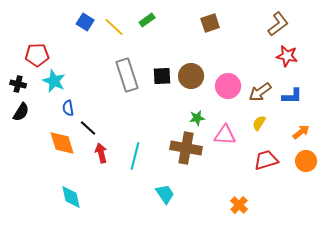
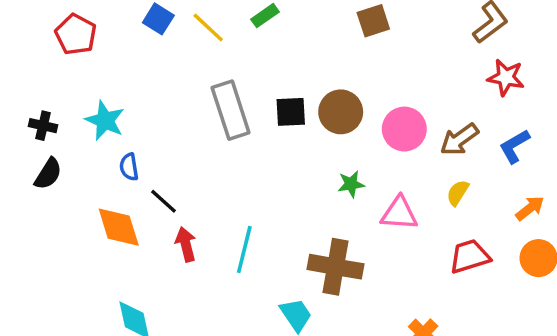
red pentagon: (37, 55) -> (76, 34), moved, turned 30
blue L-shape: (292, 96) -> (514, 146), turned 150
brown cross: (186, 148) -> (336, 267), moved

